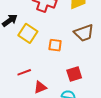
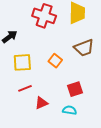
yellow square: (28, 33) -> (22, 62), moved, turned -36
orange square: (55, 45) -> (55, 61), turned 32

